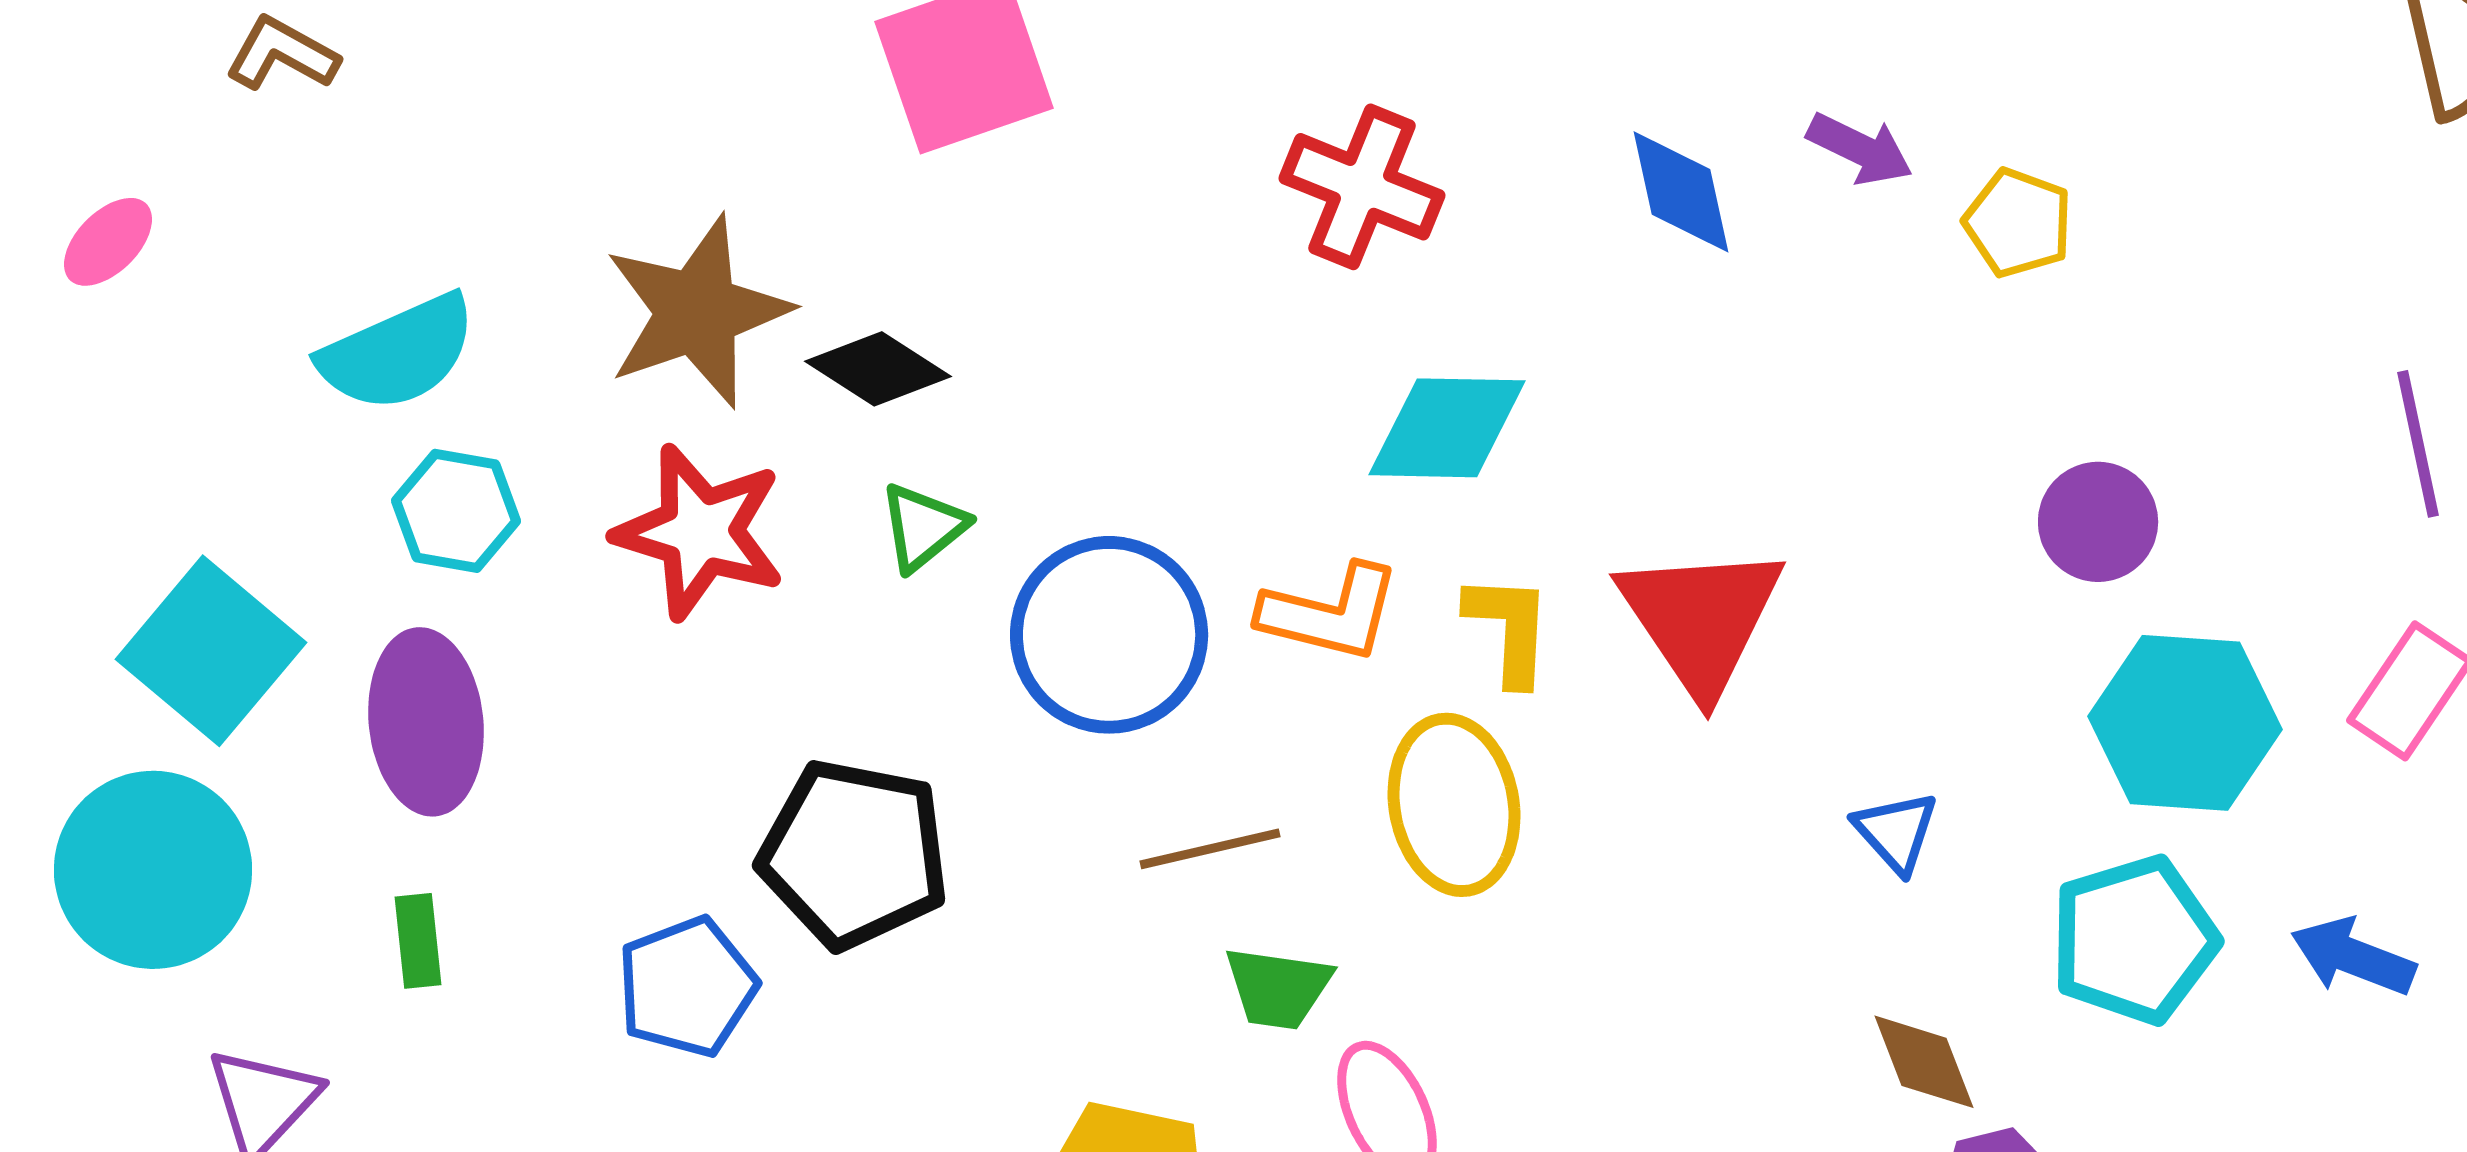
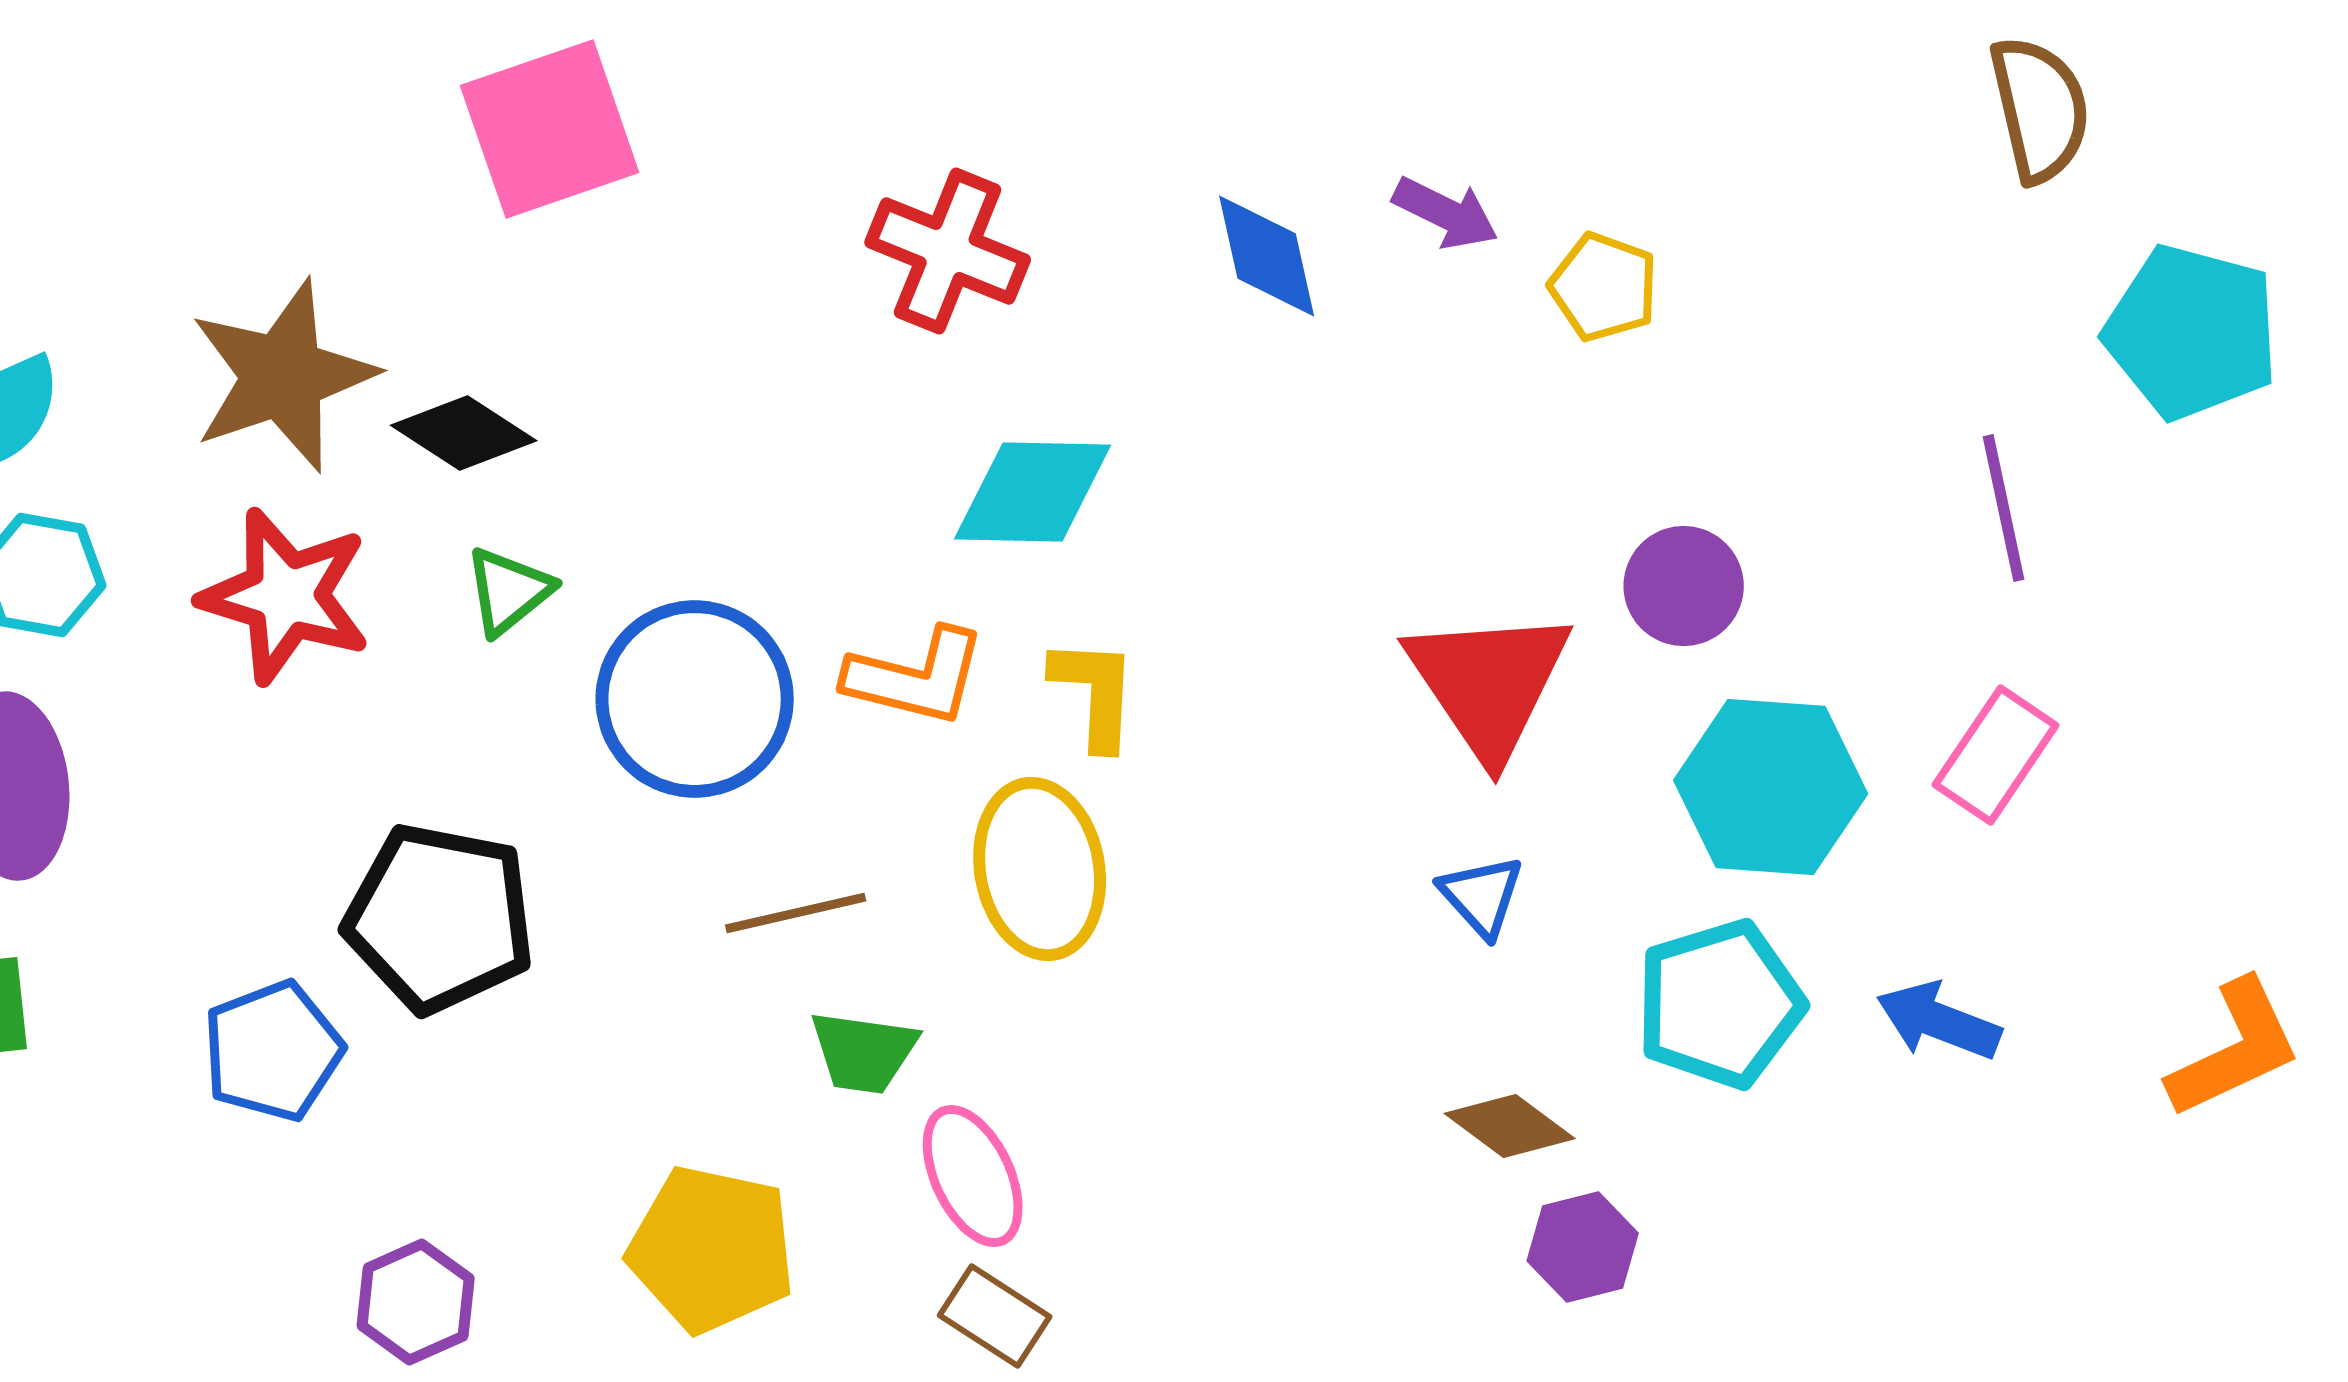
red triangle: (1701, 619) -> (1489, 683), moved
brown diamond: (1924, 1062) -> (1510, 1126), turned -32

